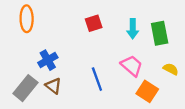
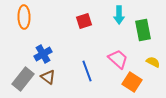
cyan arrow: (133, 29) -> (119, 15), moved

